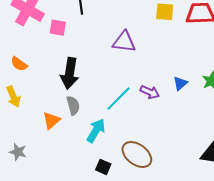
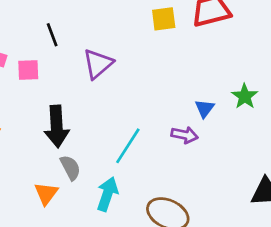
purple triangle: (124, 42) -> (98, 64), moved, turned -35
purple arrow: (150, 92) -> (184, 135), moved

